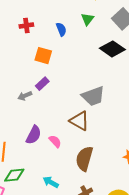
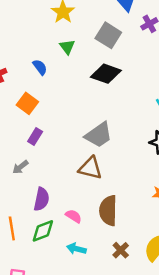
orange square: (43, 56) -> (27, 103), turned 36
gray arrow: (25, 96) -> (20, 167), moved
pink semicircle: (55, 141) -> (74, 216), moved
green diamond: (14, 175) -> (43, 231), moved

